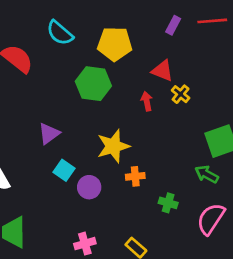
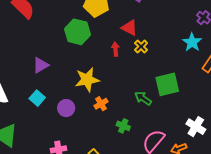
cyan square: (64, 170) -> (37, 98), moved
green arrow: (207, 174) -> (143, 98), moved
orange cross: (135, 176) -> (101, 104), turned -32

